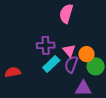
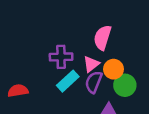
pink semicircle: (66, 14) -> (102, 38), moved
pink triangle: (69, 51) -> (91, 64), turned 32

